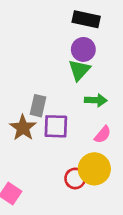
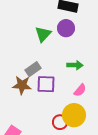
green triangle: (79, 70) -> (43, 34), moved
gray rectangle: (38, 106) -> (33, 69), turned 42
brown star: (23, 128) -> (22, 85), turned -30

